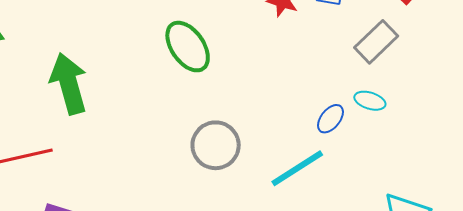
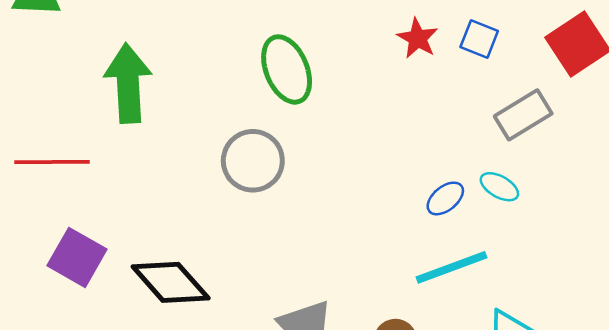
gray circle: (216, 145) -> (253, 161), moved
cyan line: (297, 168) -> (451, 267), moved

